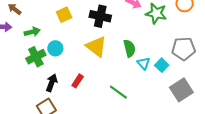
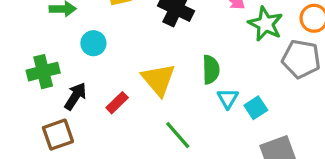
yellow triangle: (96, 47) -> (158, 80), moved
gray pentagon: (184, 49) -> (301, 59), moved
green cross: (36, 57) -> (43, 72), moved

